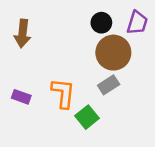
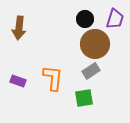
green square: (87, 117) -> (84, 98), moved, turned 30

